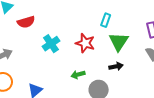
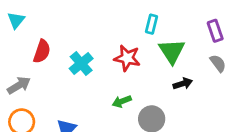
red semicircle: (26, 22) -> (42, 51), moved, turned -48
black arrow: (116, 66) -> (183, 84), moved

